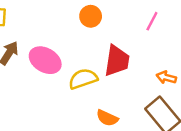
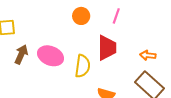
pink line: (152, 21) -> (116, 16), moved
yellow semicircle: (83, 79) -> (83, 66), turned 125

